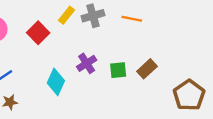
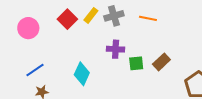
red square: (38, 33) -> (67, 19), moved
purple cross: (87, 63) -> (116, 49), moved, turned 36

